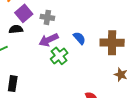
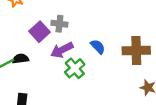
purple square: (24, 13) -> (39, 32), moved
black semicircle: (16, 29) -> (21, 59), moved

